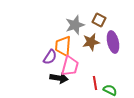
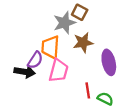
brown square: (99, 20) -> (80, 12), moved
purple ellipse: (113, 42) -> (109, 62), moved
black arrow: (59, 78) -> (25, 72), moved

